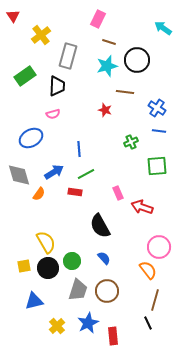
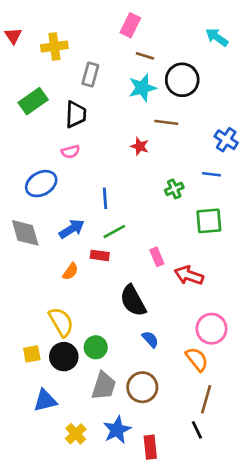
red triangle: (13, 16) -> (13, 36), moved
yellow cross: (41, 35) -> (54, 47), turned 30
gray rectangle: (68, 56) -> (90, 74), size x0.7
blue cross: (157, 108) -> (226, 140), moved
orange semicircle: (39, 194) -> (70, 271), moved
blue semicircle: (104, 258) -> (150, 339), moved

